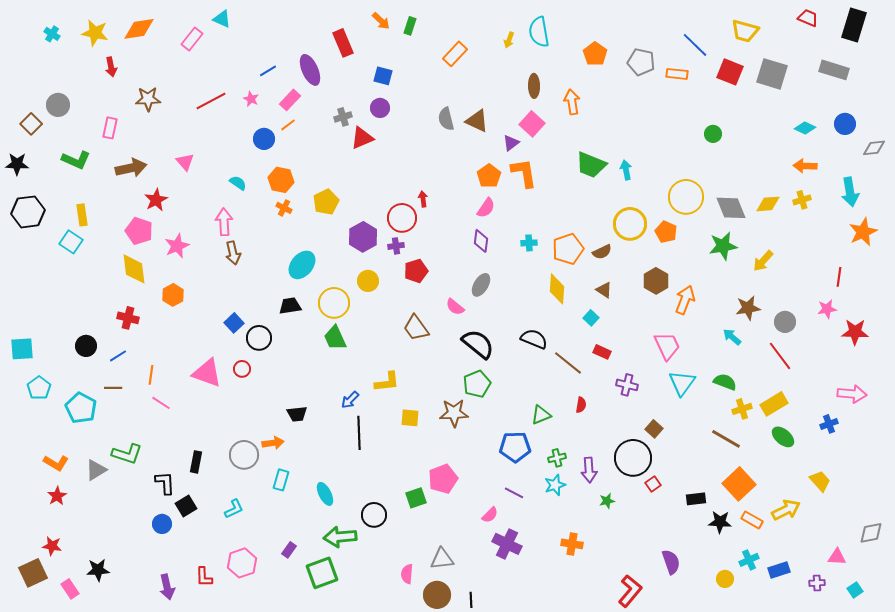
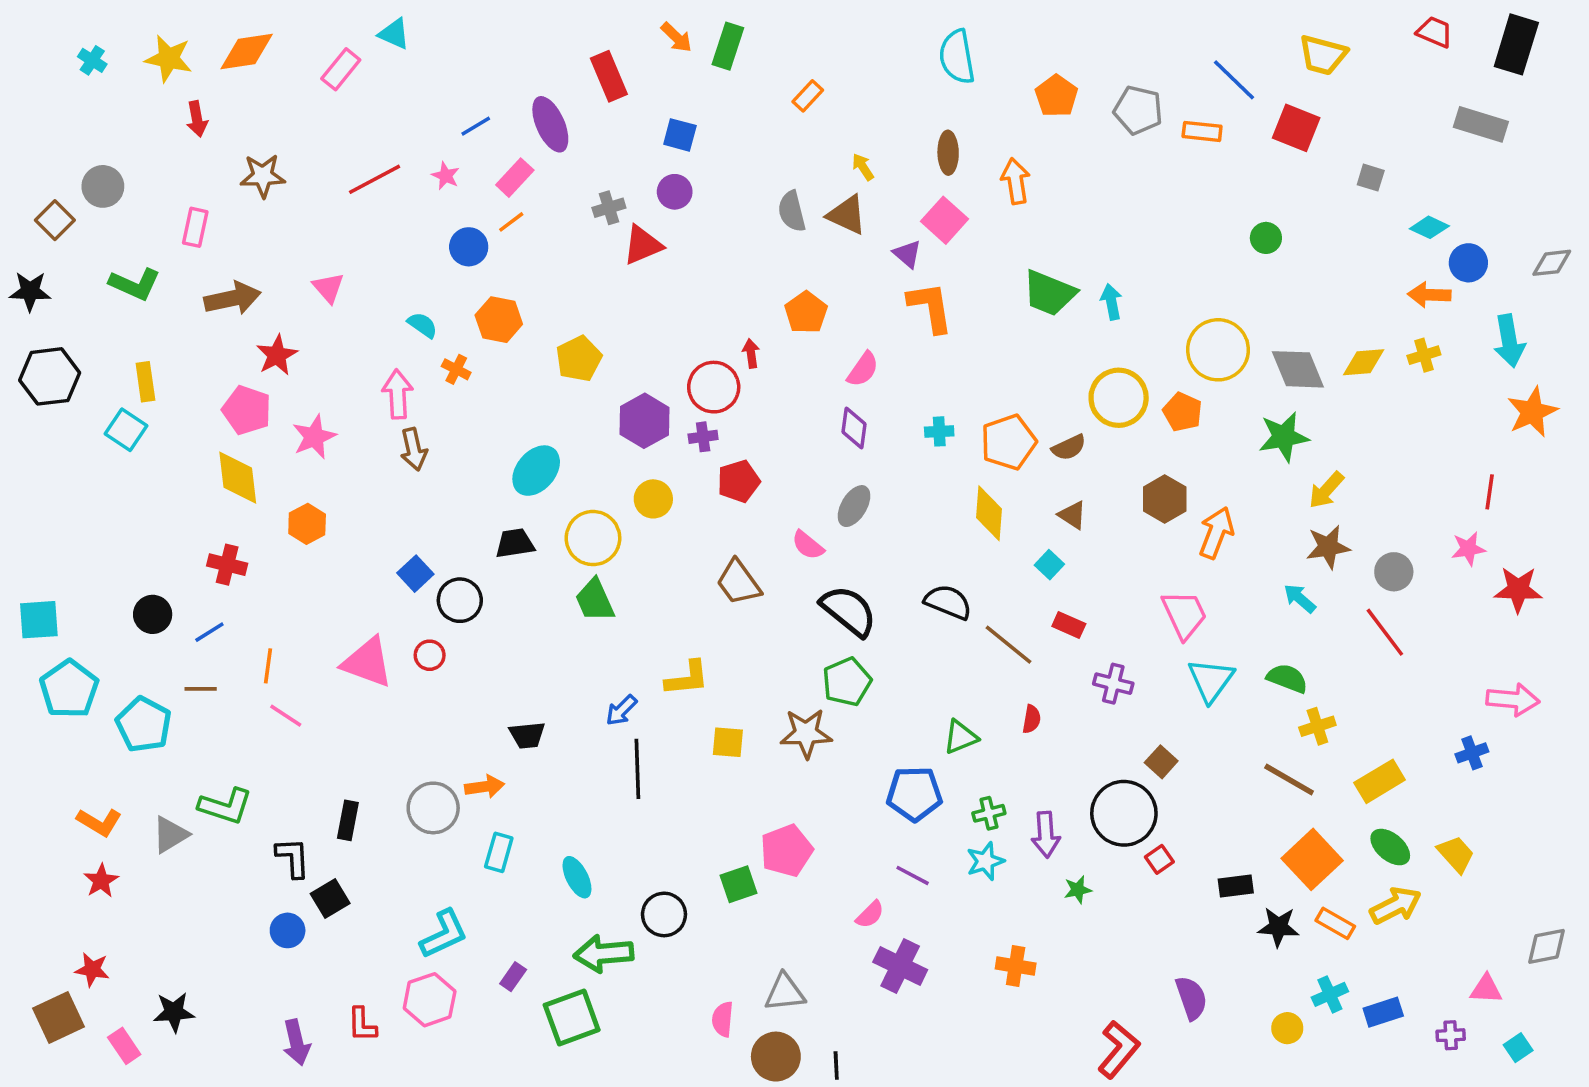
green rectangle: (410, 26) -> (728, 46), size x1.4
yellow arrow: (509, 40) -> (863, 167), moved, turned 126
orange rectangle: (455, 54) -> (808, 96), size x0.7
gray square: (772, 74) -> (1371, 178), moved, size x0.5
blue circle: (845, 124) -> (1468, 263), moved
purple triangle: (511, 143) -> (907, 254), turned -42
orange pentagon: (489, 176) -> (806, 313), moved
orange cross: (284, 208) -> (456, 369), moved
yellow arrow: (763, 261) -> (1326, 490), moved
cyan pentagon: (39, 388) -> (69, 689), size x1.4
yellow rectangle: (774, 404) -> (1380, 781), moved
green ellipse: (783, 437) -> (1390, 847), moved
cyan L-shape: (234, 509) -> (444, 934), moved, size x1.4

